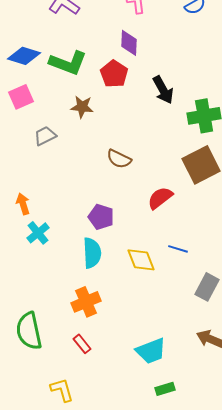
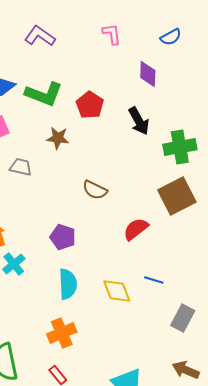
purple diamond: (129, 43) -> (148, 74), moved
gray trapezoid: (45, 136) -> (21, 167), turned 40
purple pentagon: (101, 217) -> (63, 237), moved

